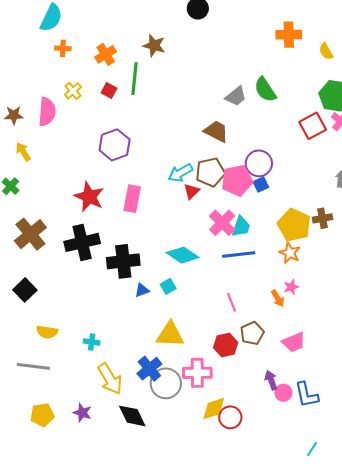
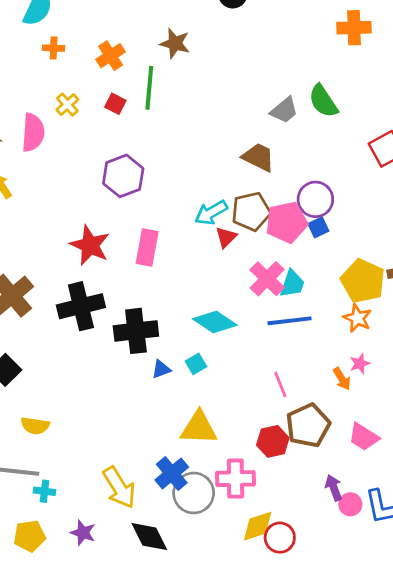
brown pentagon: (252, 333) -> (308, 425), size x1.4
cyan cross: (92, 342) -> (45, 491), moved
pink trapezoid: (294, 342) -> (364, 437), turned 55

